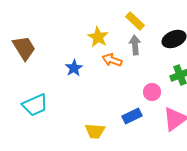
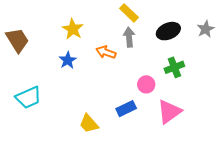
yellow star: (98, 37) -> (73, 29), moved
yellow trapezoid: (95, 131) -> (89, 124), turned 45

